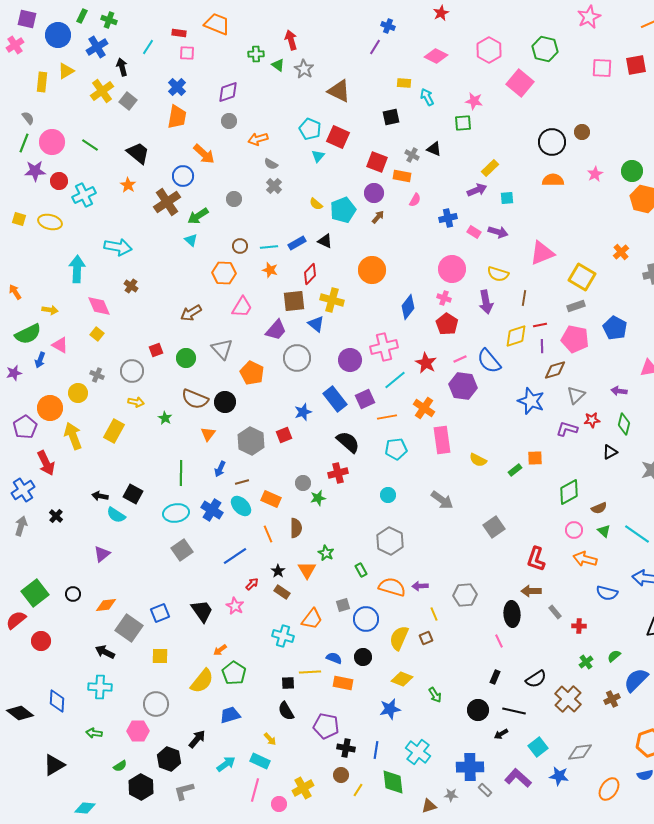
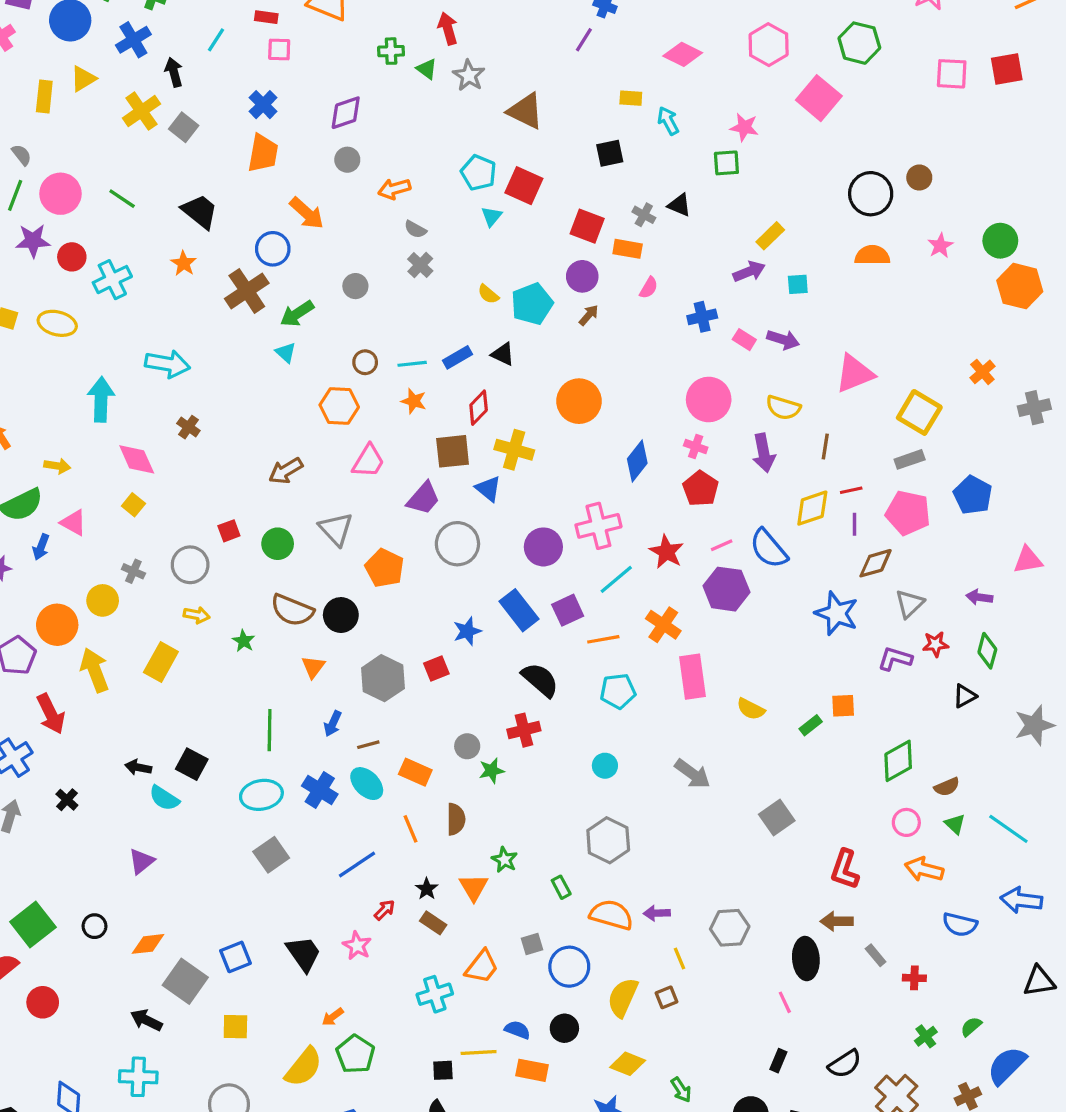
cyan cross: (283, 636) -> (435, 994), turned -35

